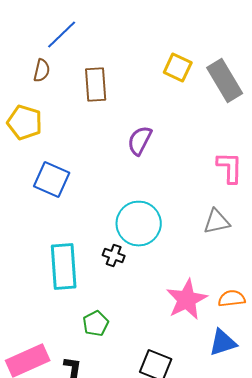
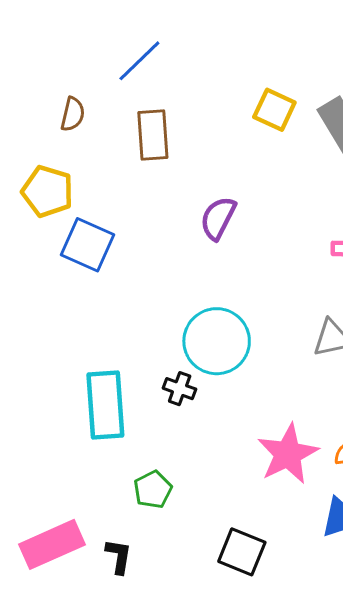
blue line: (62, 34) -> (139, 61), moved
blue square: (52, 180) -> (88, 245), moved

